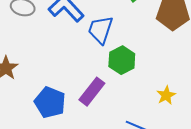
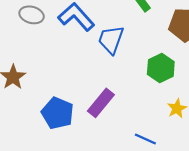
green hexagon: (122, 60) -> (161, 68), moved

